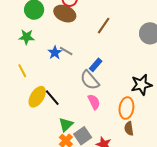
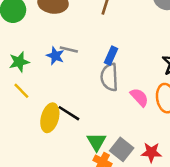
green star: (27, 37) -> (19, 62), moved
gray semicircle: (90, 80) -> (109, 77), turned 55
pink semicircle: (94, 102) -> (139, 97), moved

